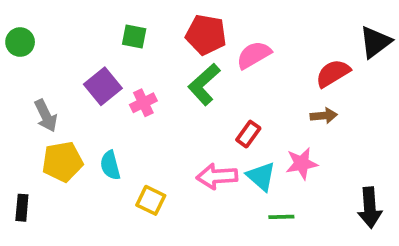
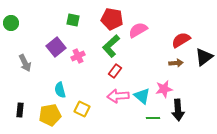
black triangle: (375, 42) -> (204, 57), moved
red rectangle: (248, 134) -> (115, 71), moved
yellow pentagon: (62, 162) -> (50, 115), moved
black rectangle: (22, 208) -> (20, 110), moved
black arrow: (370, 208) -> (178, 110), moved

